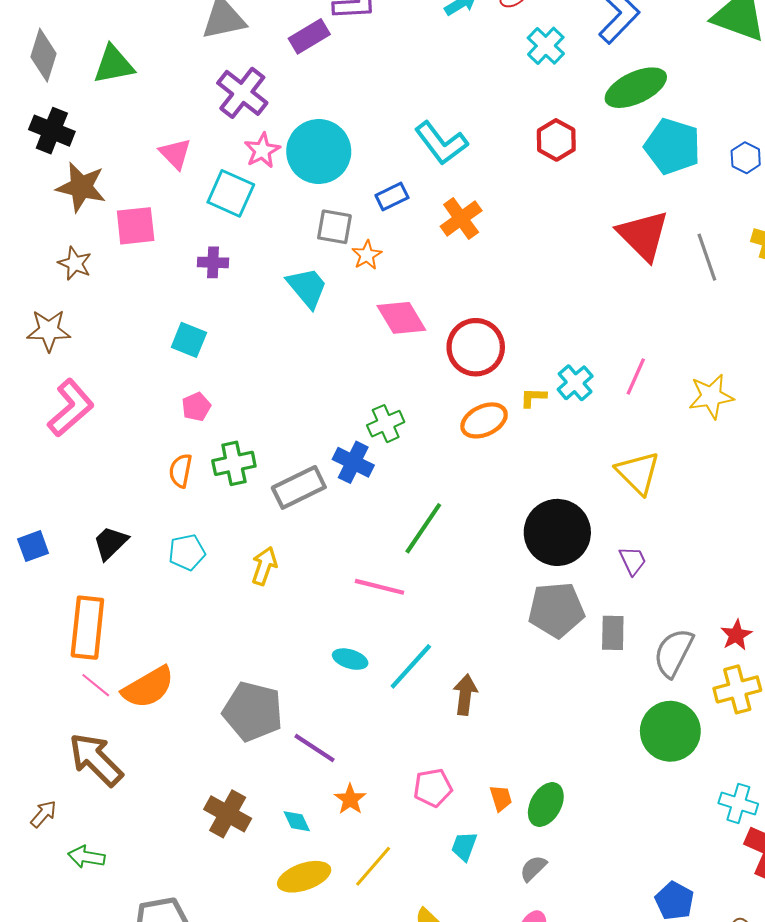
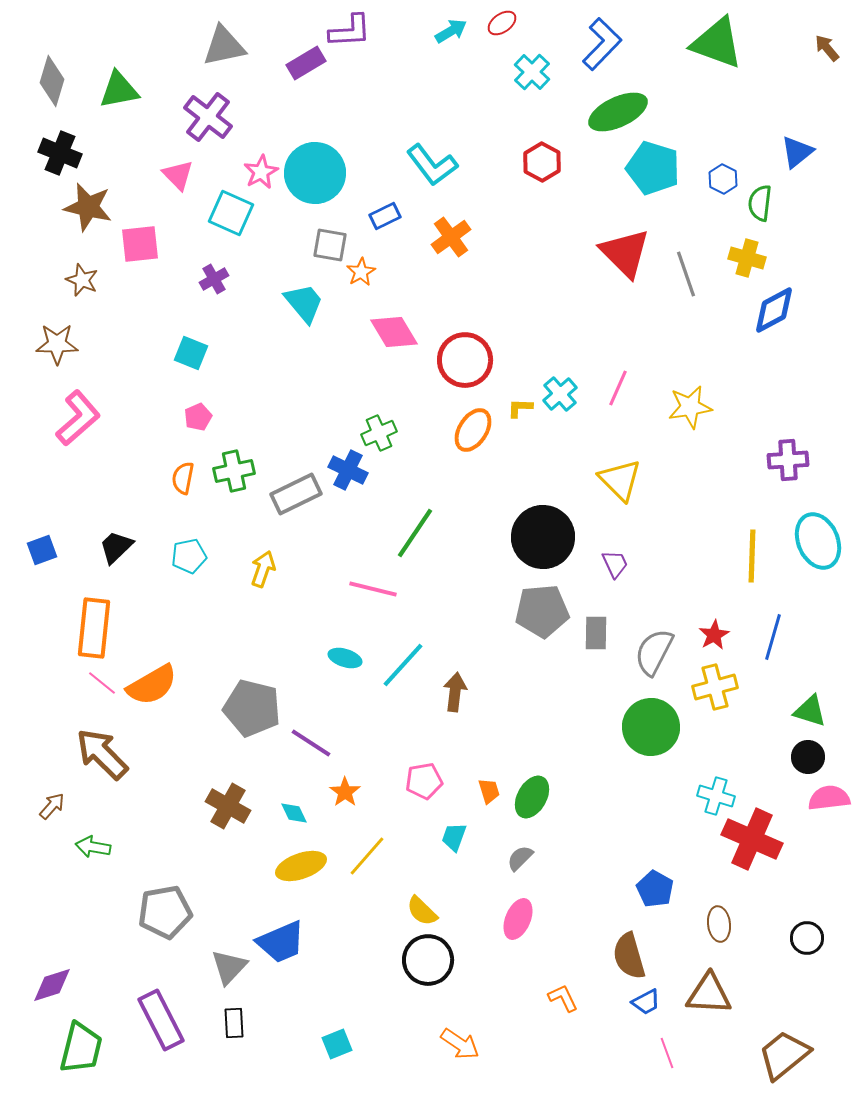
purple cross: (242, 93) -> (208, 117), moved
purple cross: (213, 262) -> (214, 279), turned -32
orange ellipse: (484, 420) -> (473, 430), turned -33

